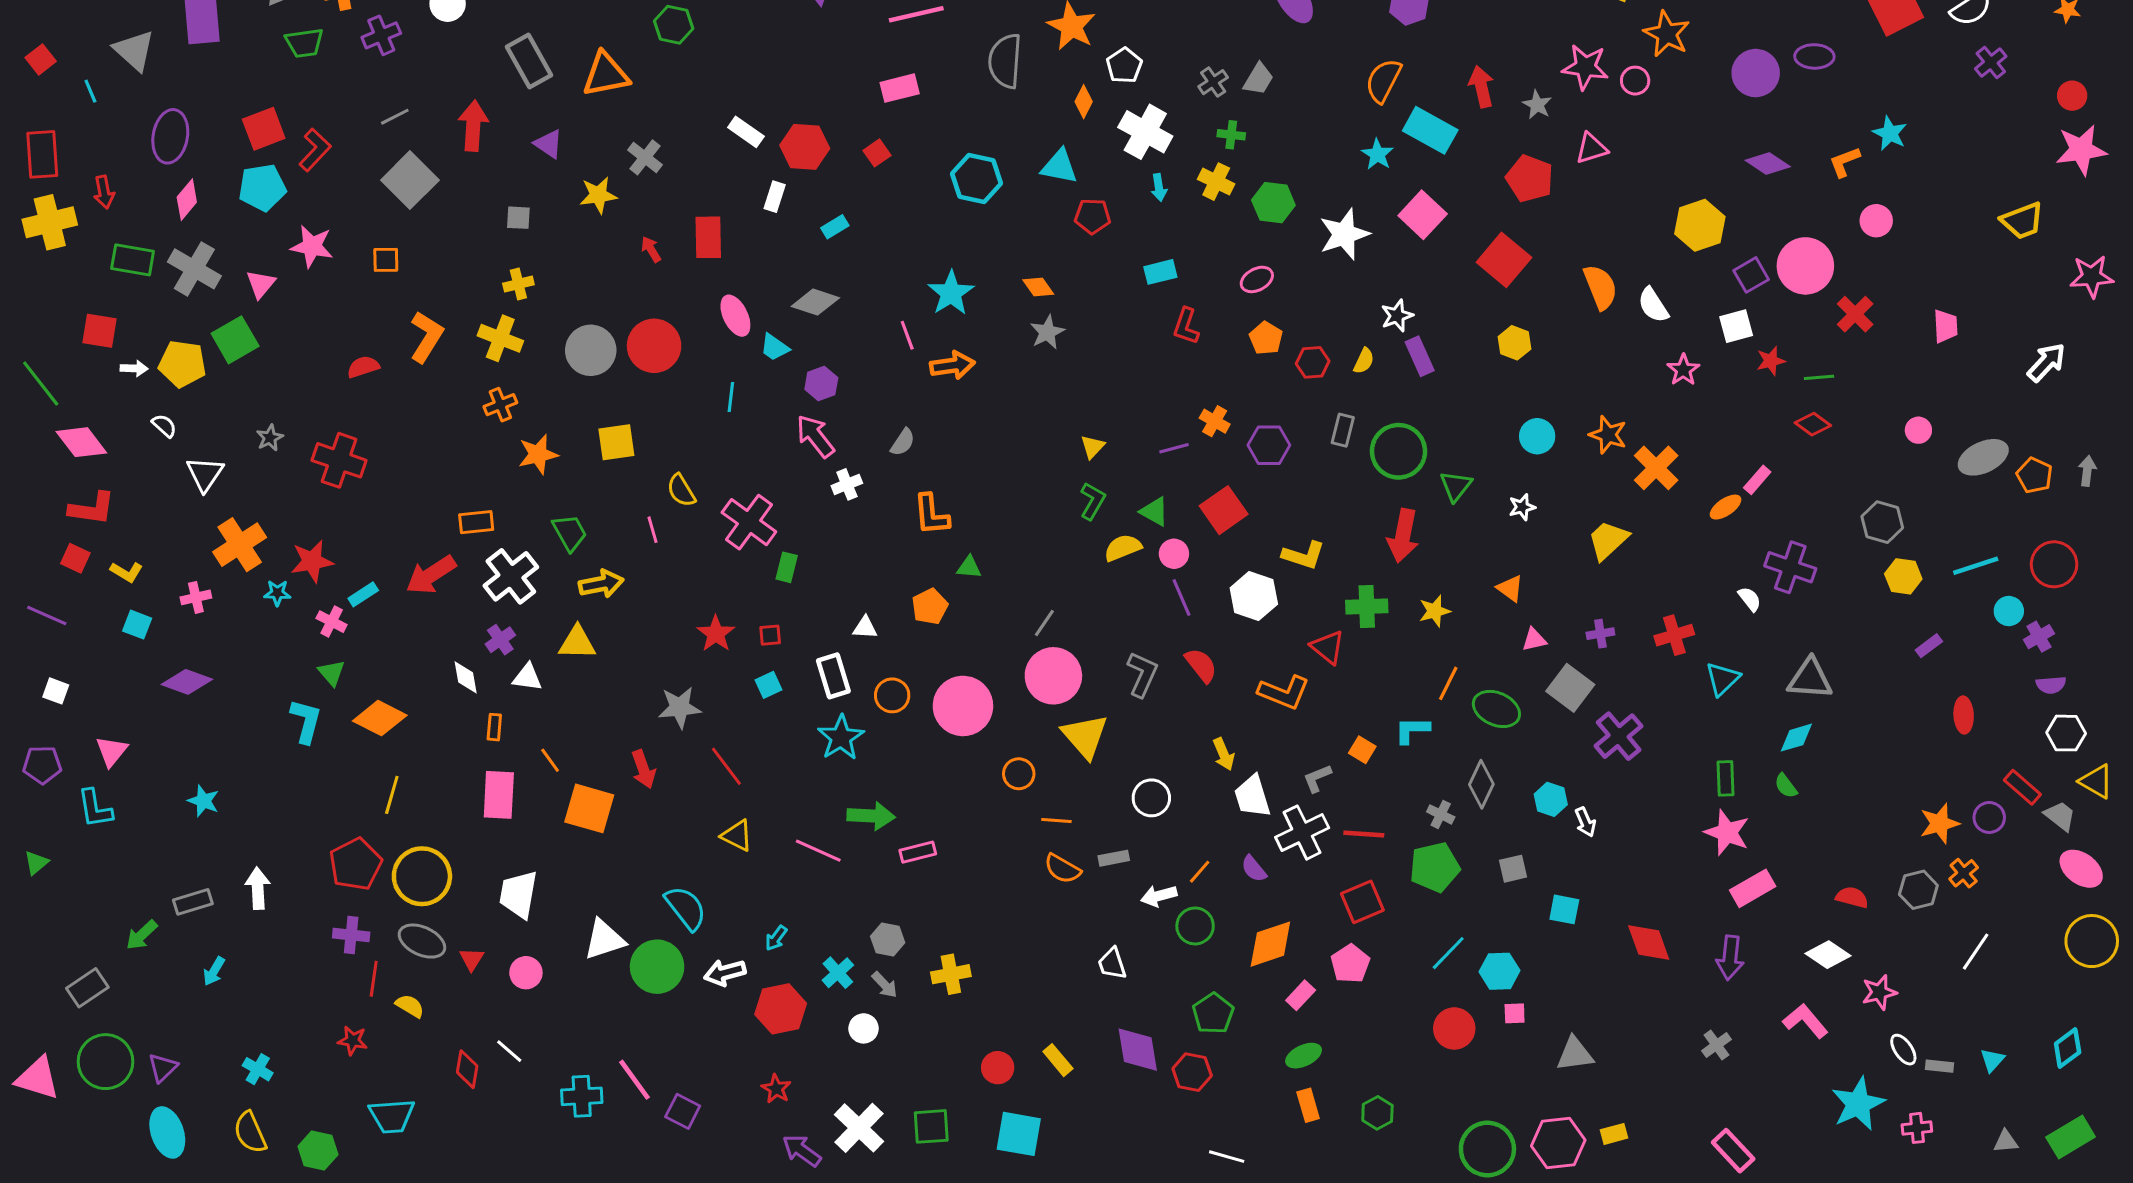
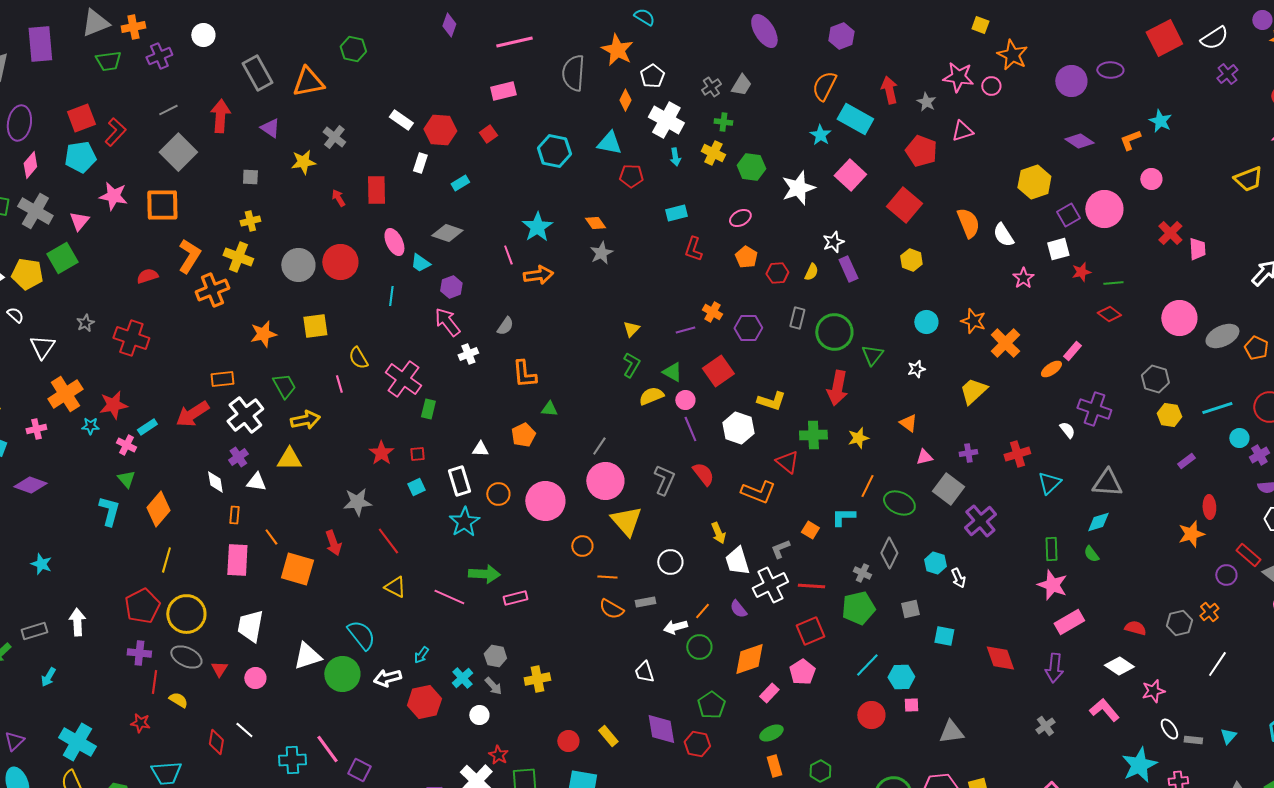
orange square: (386, 260) -> (162, 205), size x1.8
red cross: (1855, 314) -> (1170, 233), moved
orange cross: (500, 405) -> (212, 290), moved, size x1.5
pink circle: (1918, 430) -> (1179, 318), size x2.0
orange diamond: (380, 718) -> (158, 509), turned -76
orange star: (1940, 824) -> (1191, 534), moved
cyan cross: (258, 1069) -> (77, 742), size x1.8
red star: (776, 1089) -> (498, 755), moved

